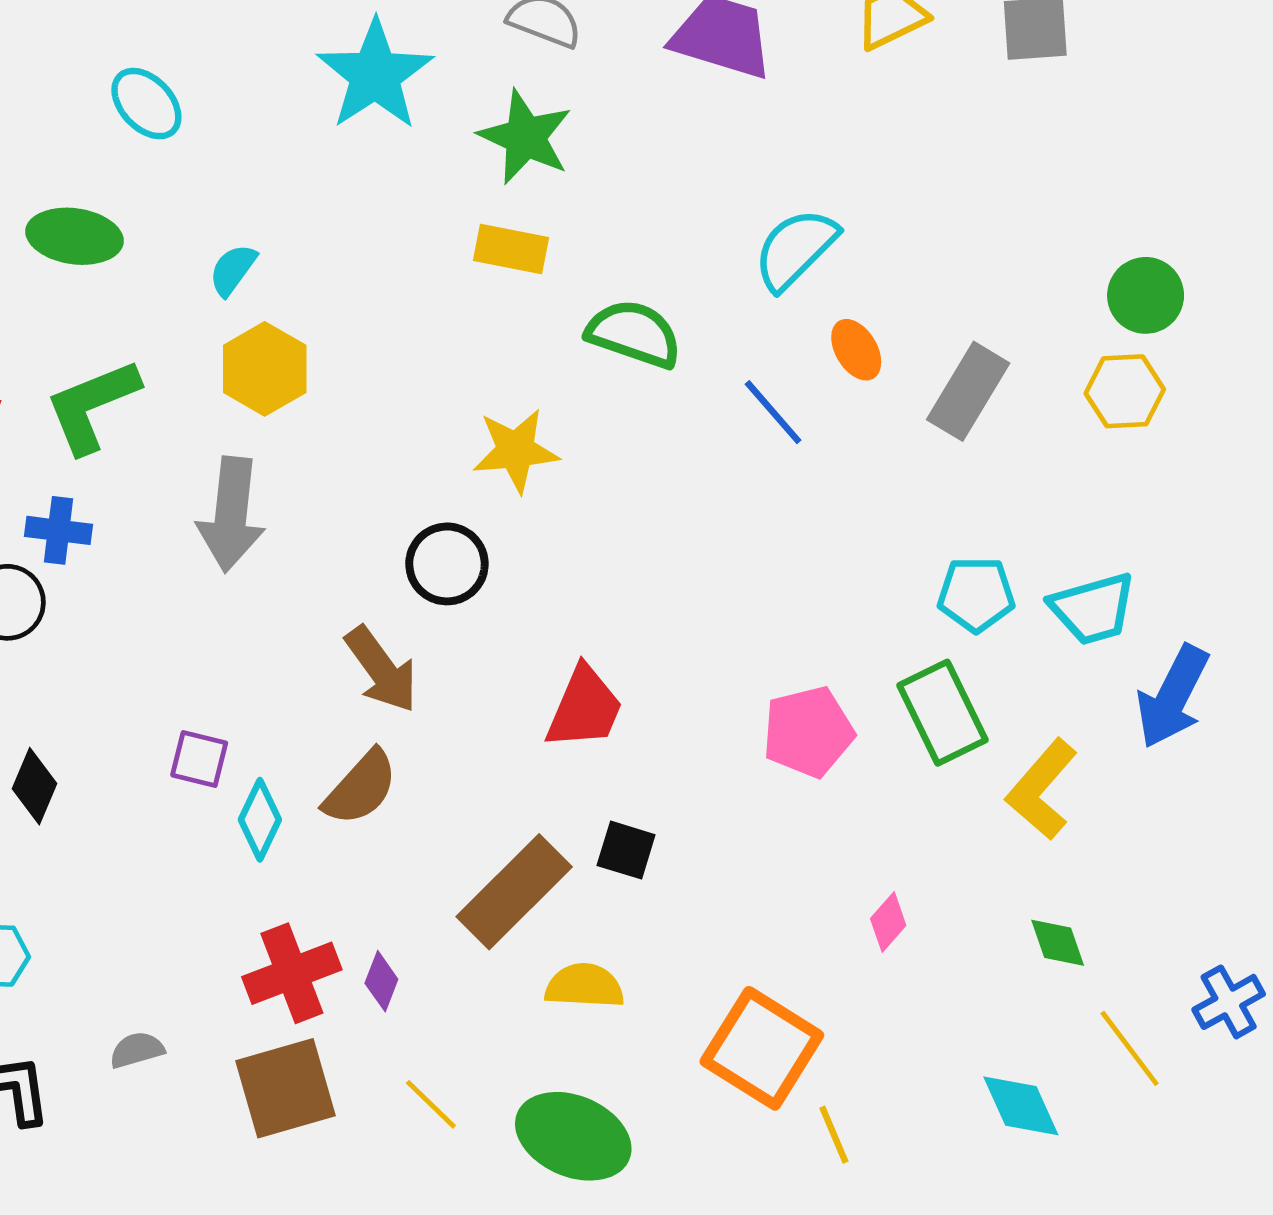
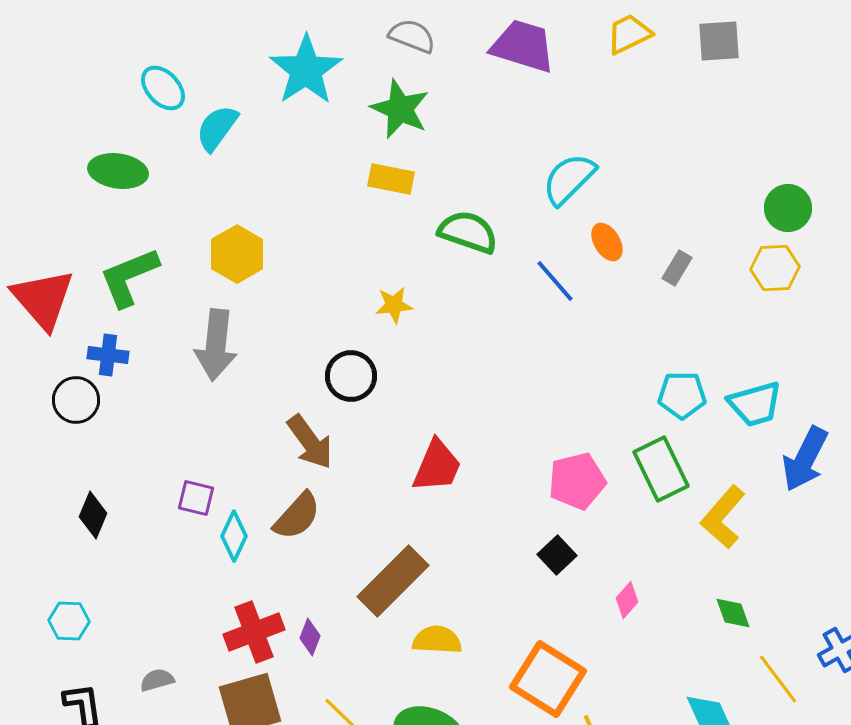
cyan semicircle: (233, 270) -> (217, 128), moved, size x1.4
gray rectangle: (968, 391) -> (677, 268), size x0.6
yellow star: (516, 450) -> (394, 305), size x0.7
black square: (626, 850) -> (557, 555), moved, turned 30

